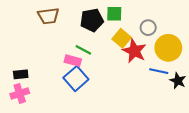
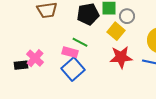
gray circle: (148, 28) -> (127, 16), moved
red star: (134, 51) -> (121, 57), moved, turned -30
pink cross: (20, 93) -> (35, 58), moved, turned -30

